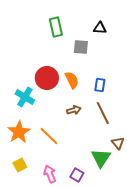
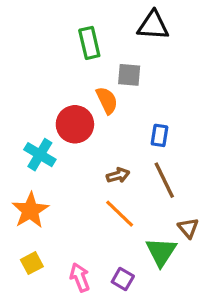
black triangle: (100, 28) -> (153, 25), moved, size x1.5
orange semicircle: (72, 80) -> (107, 100), moved
orange line: (49, 136) -> (120, 214), moved

